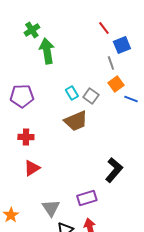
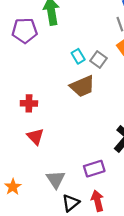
purple pentagon: (22, 96) -> (25, 31), moved
red triangle: (32, 168) -> (35, 137), turned -42

